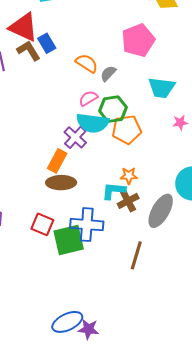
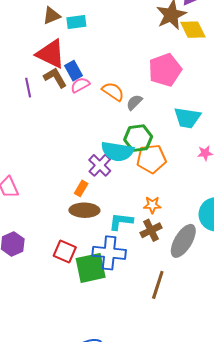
pink semicircle: (88, 98) -> (80, 85), moved
orange rectangle: (57, 161) -> (81, 188), size x0.7
cyan L-shape: (114, 191) -> (121, 221), moved

